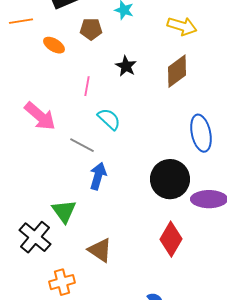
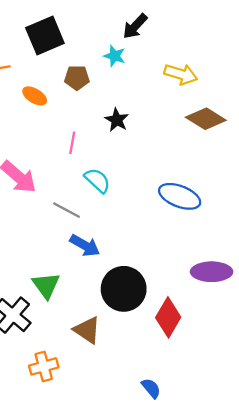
brown diamond: (177, 71) -> (206, 119), moved, turned 68
blue ellipse: (201, 133) -> (180, 196), moved, turned -57
blue arrow: (98, 176) -> (85, 245), turned 104
black circle: (170, 179) -> (124, 289), moved

